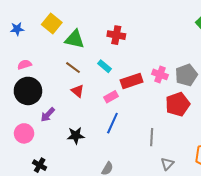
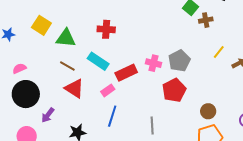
cyan rectangle: (104, 66) -> (98, 61), size x1.5
red triangle: (78, 91) -> (74, 89), size x1.5

